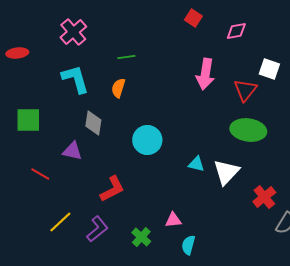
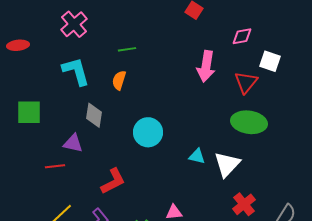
pink diamond: (236, 31) -> (242, 36), moved
red line: (40, 174) -> (55, 166), moved, turned -36
red cross: (264, 197) -> (244, 204), moved

